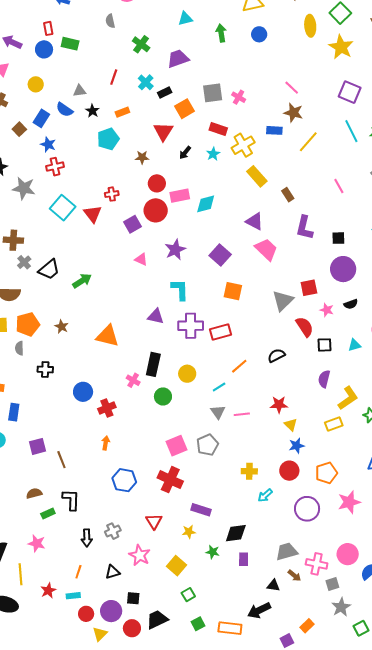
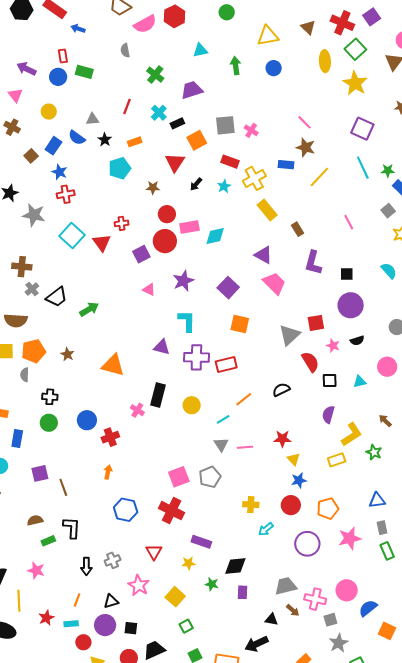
green circle: (163, 396) -> (49, 423), moved
purple circle: (111, 611) -> (105, 625), moved

